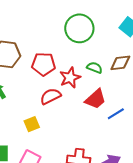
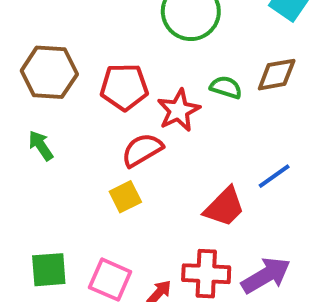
red trapezoid: (96, 99) -> (224, 207), moved
yellow square: (32, 124) -> (125, 197), moved

